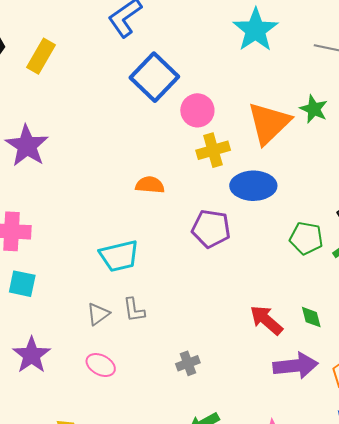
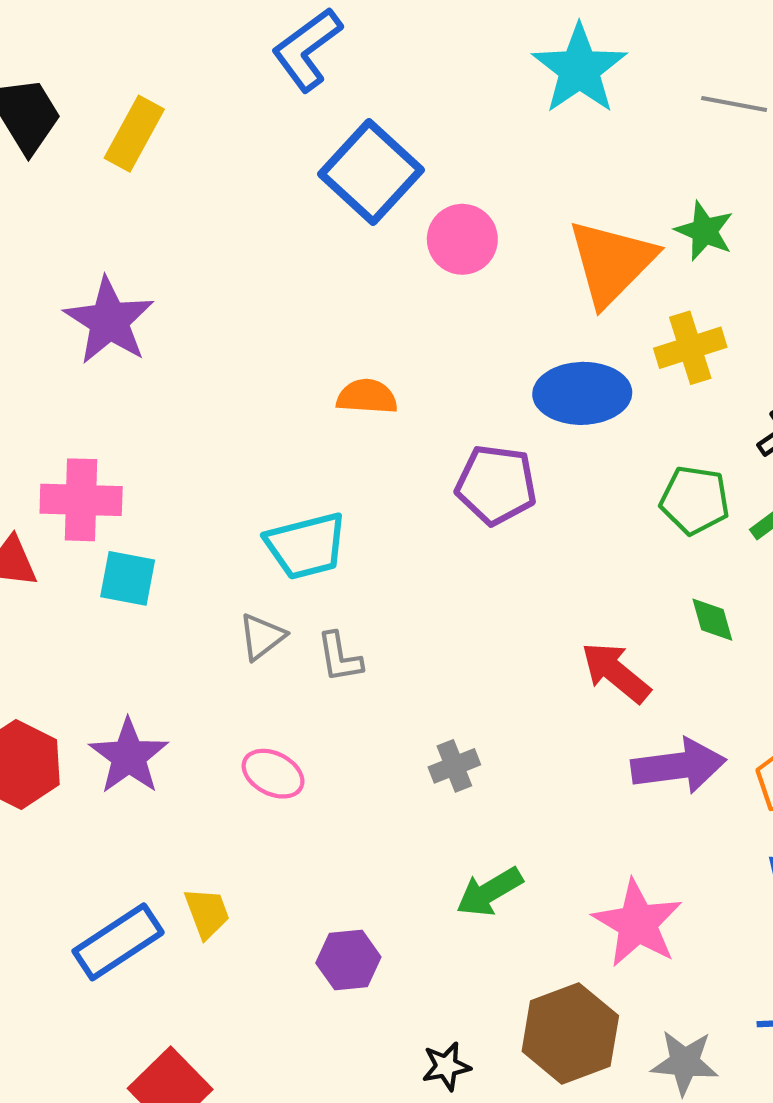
yellow cross: (213, 150) -> (690, 348), moved
cyan square: (22, 284) -> (128, 578), moved
gray triangle: (98, 314) -> (262, 637), moved
green diamond: (311, 317) -> (712, 620), moved

